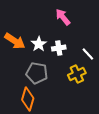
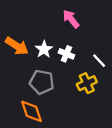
white cross: (59, 48) -> (66, 54), turned 32
orange diamond: (28, 99) -> (32, 111), turned -35

